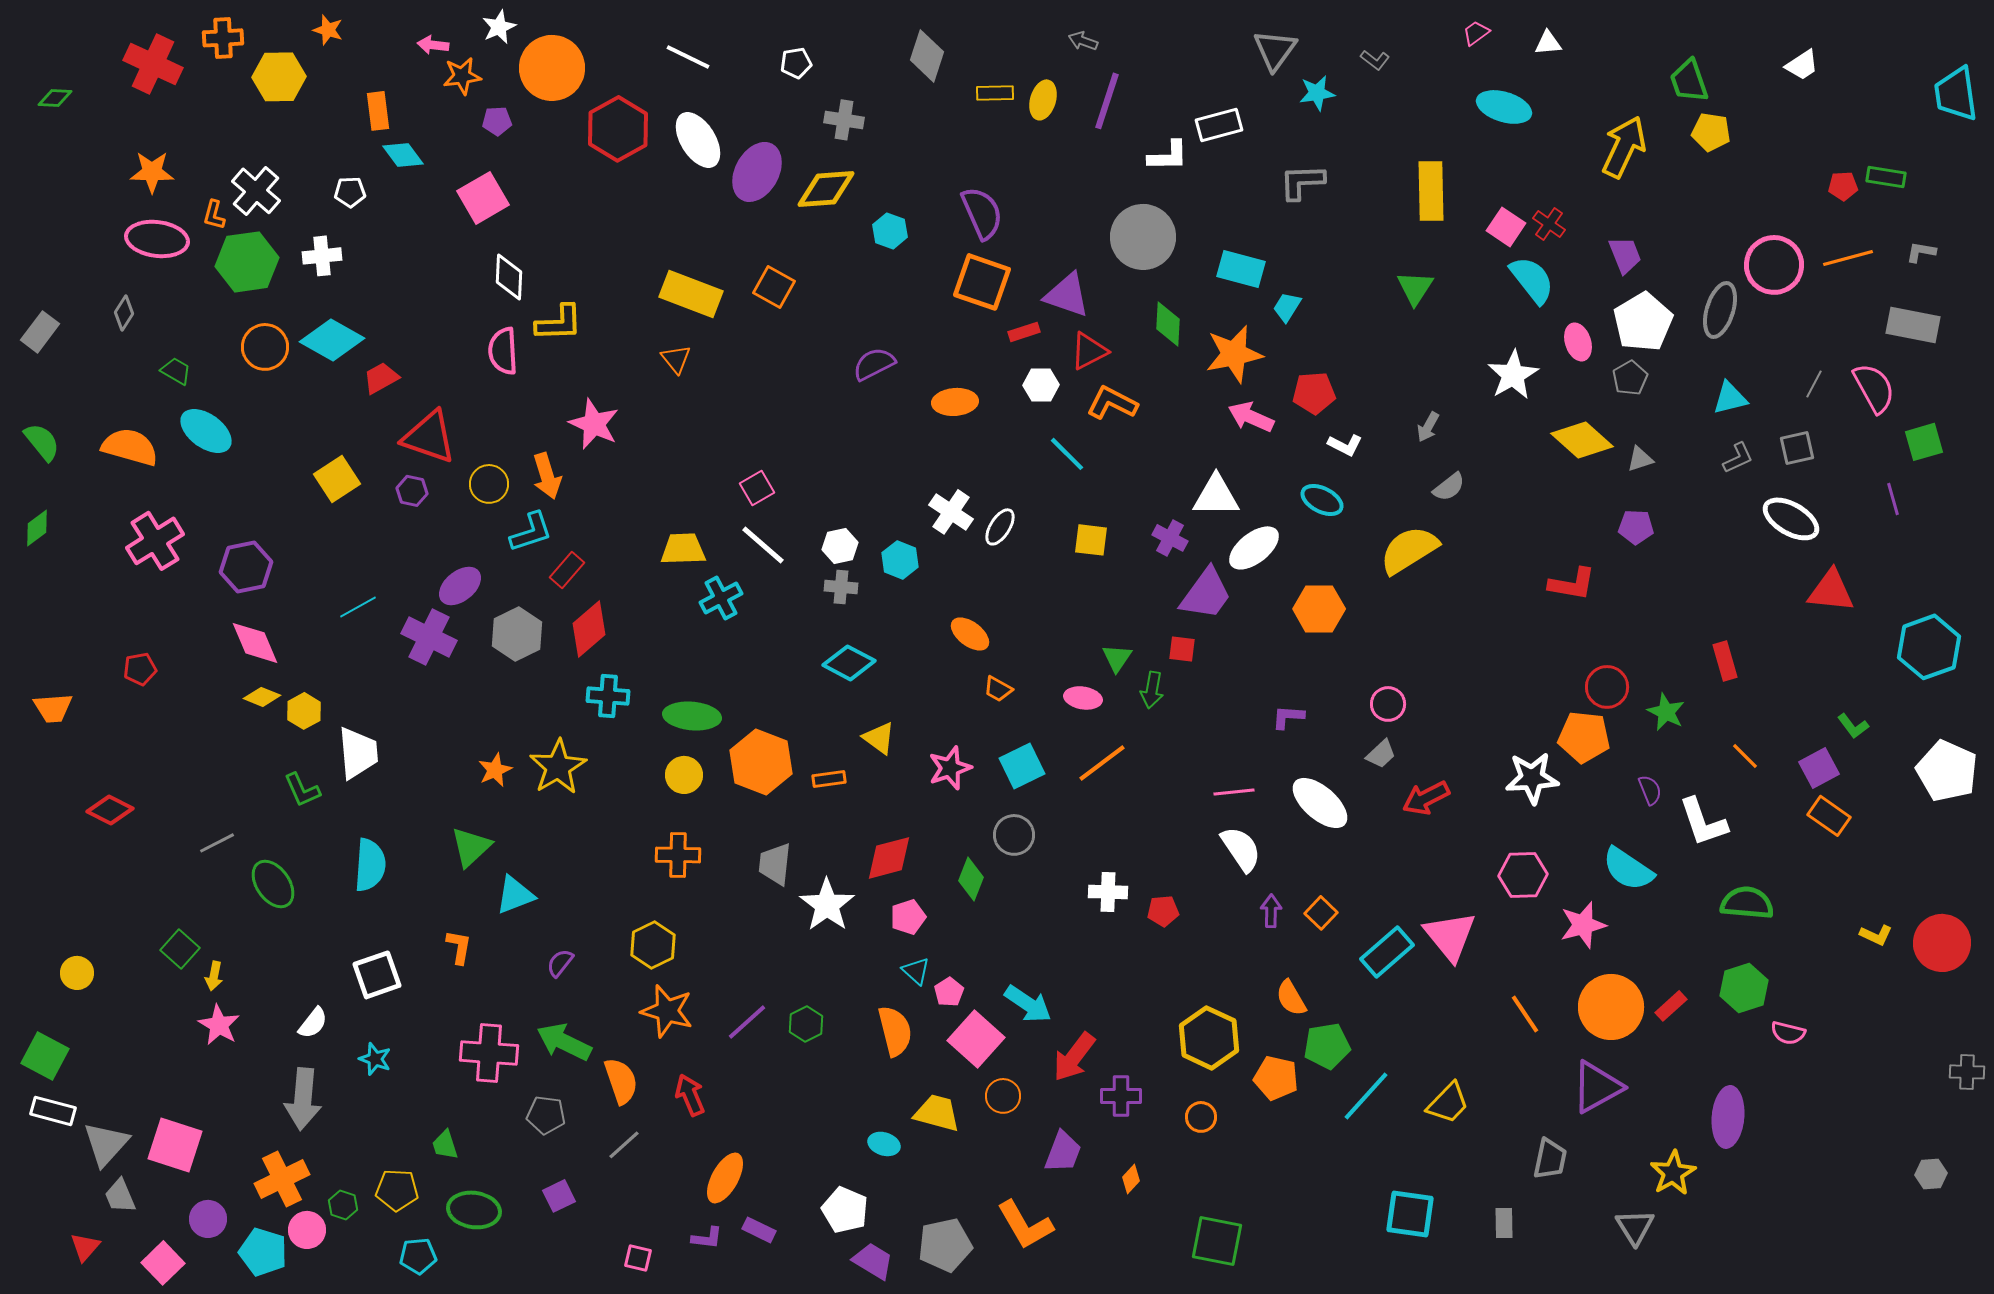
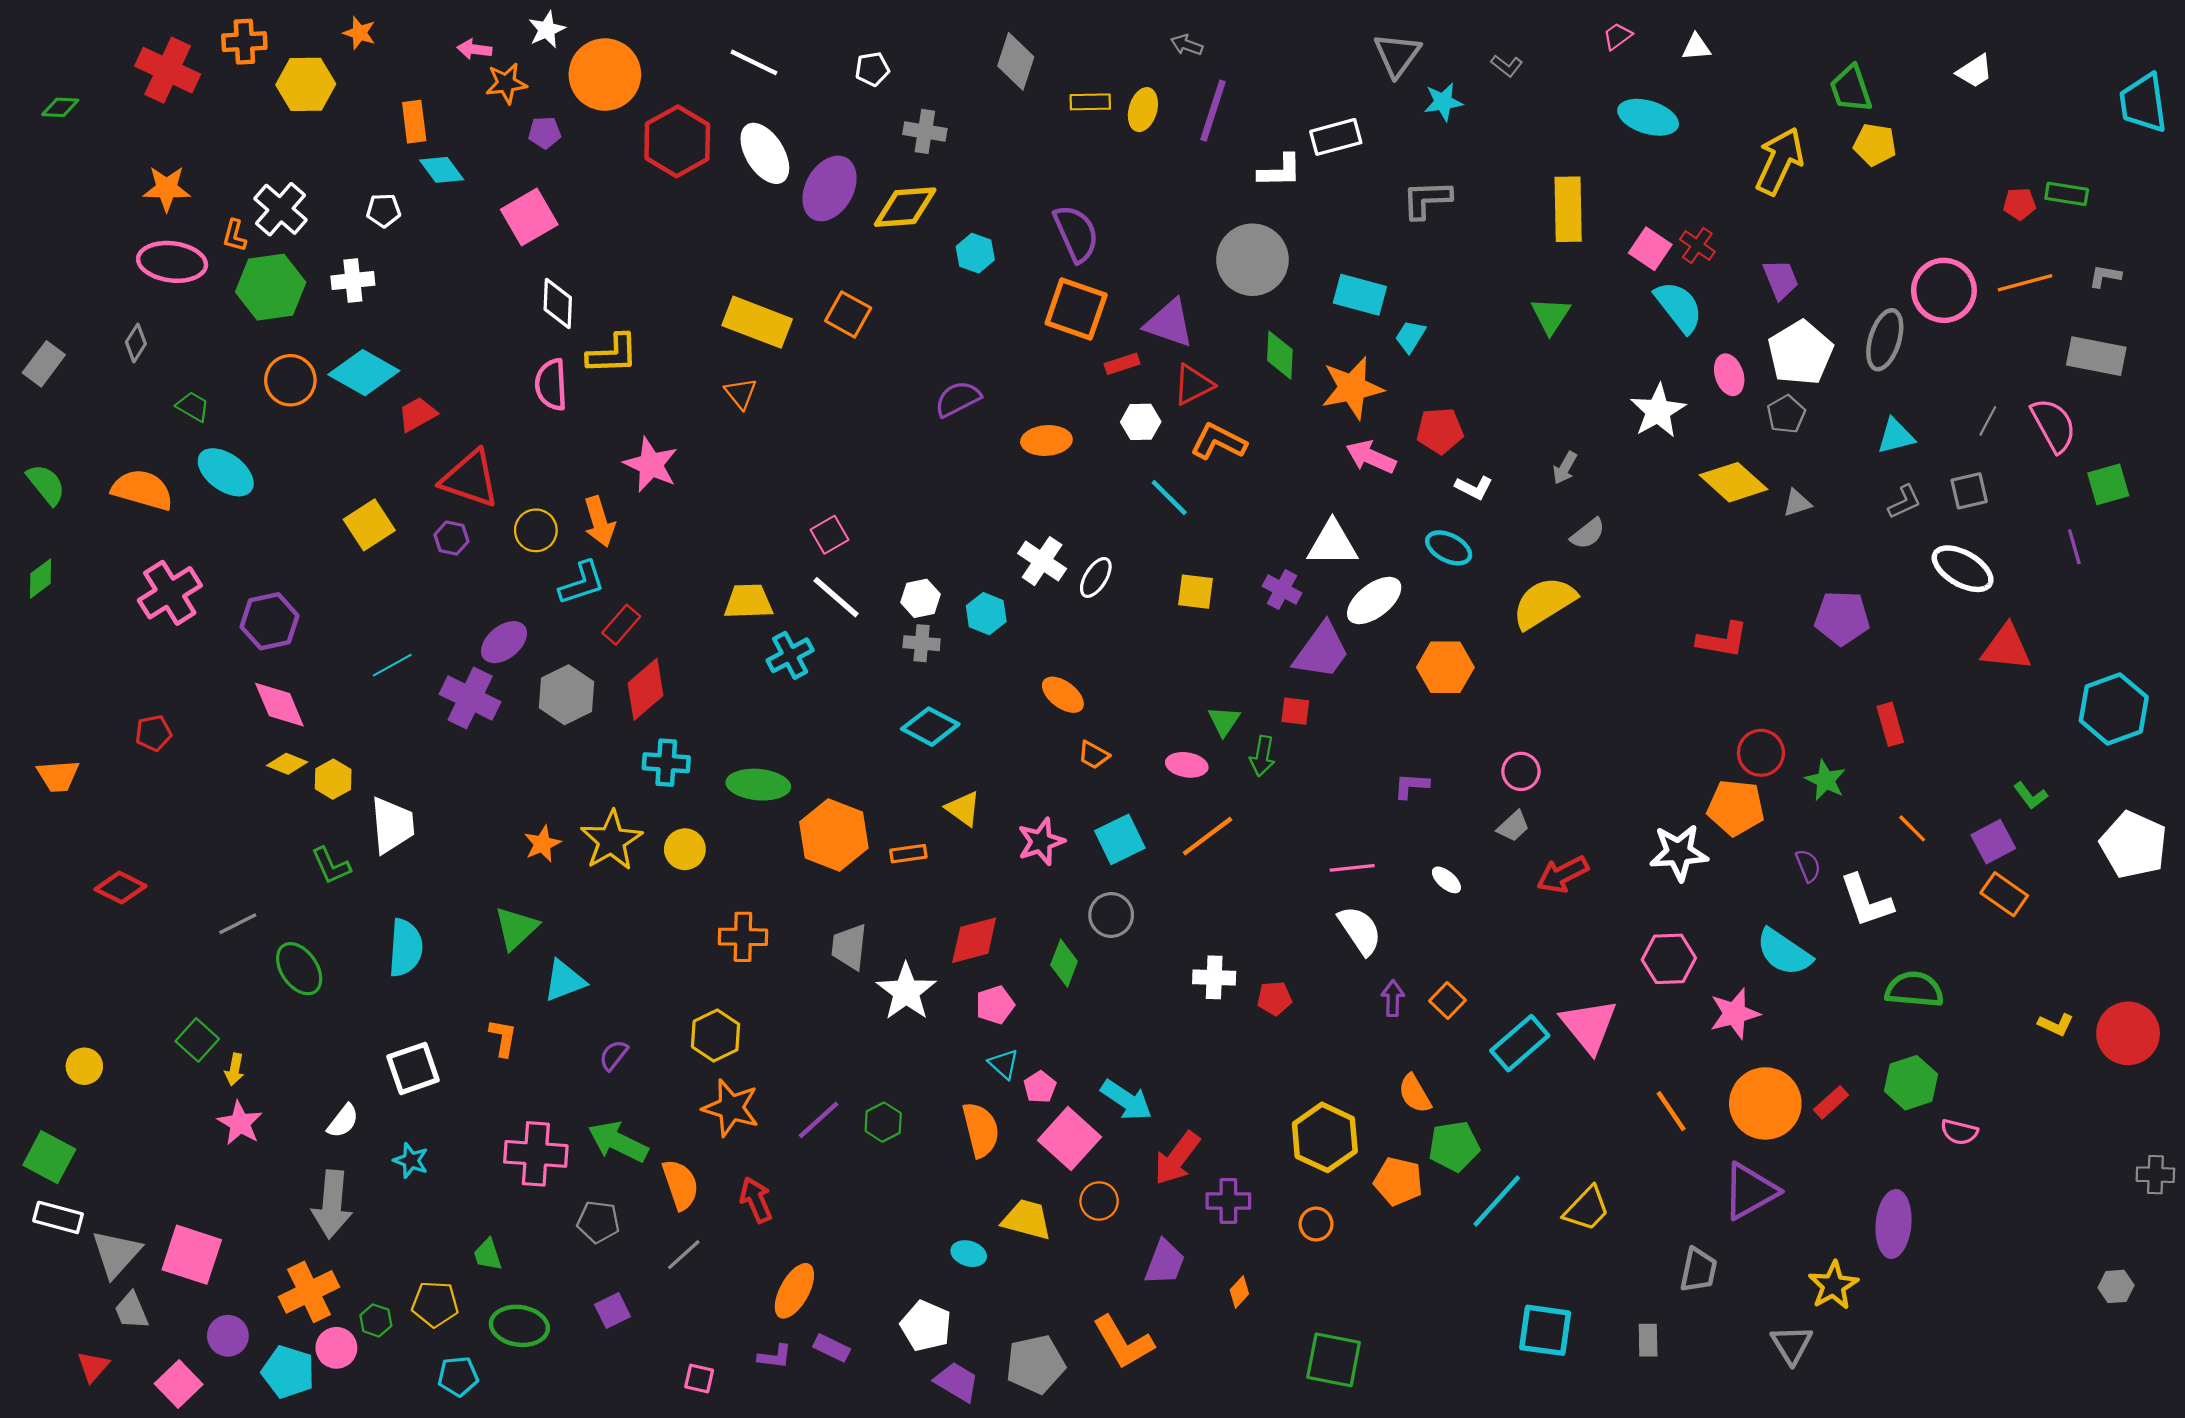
purple pentagon: (1636, 527) -> (1842, 618), moved, size x1.4
yellow circle: (684, 775) -> (685, 849), moved
white ellipse: (1320, 803) -> (1446, 880), size x0.5

